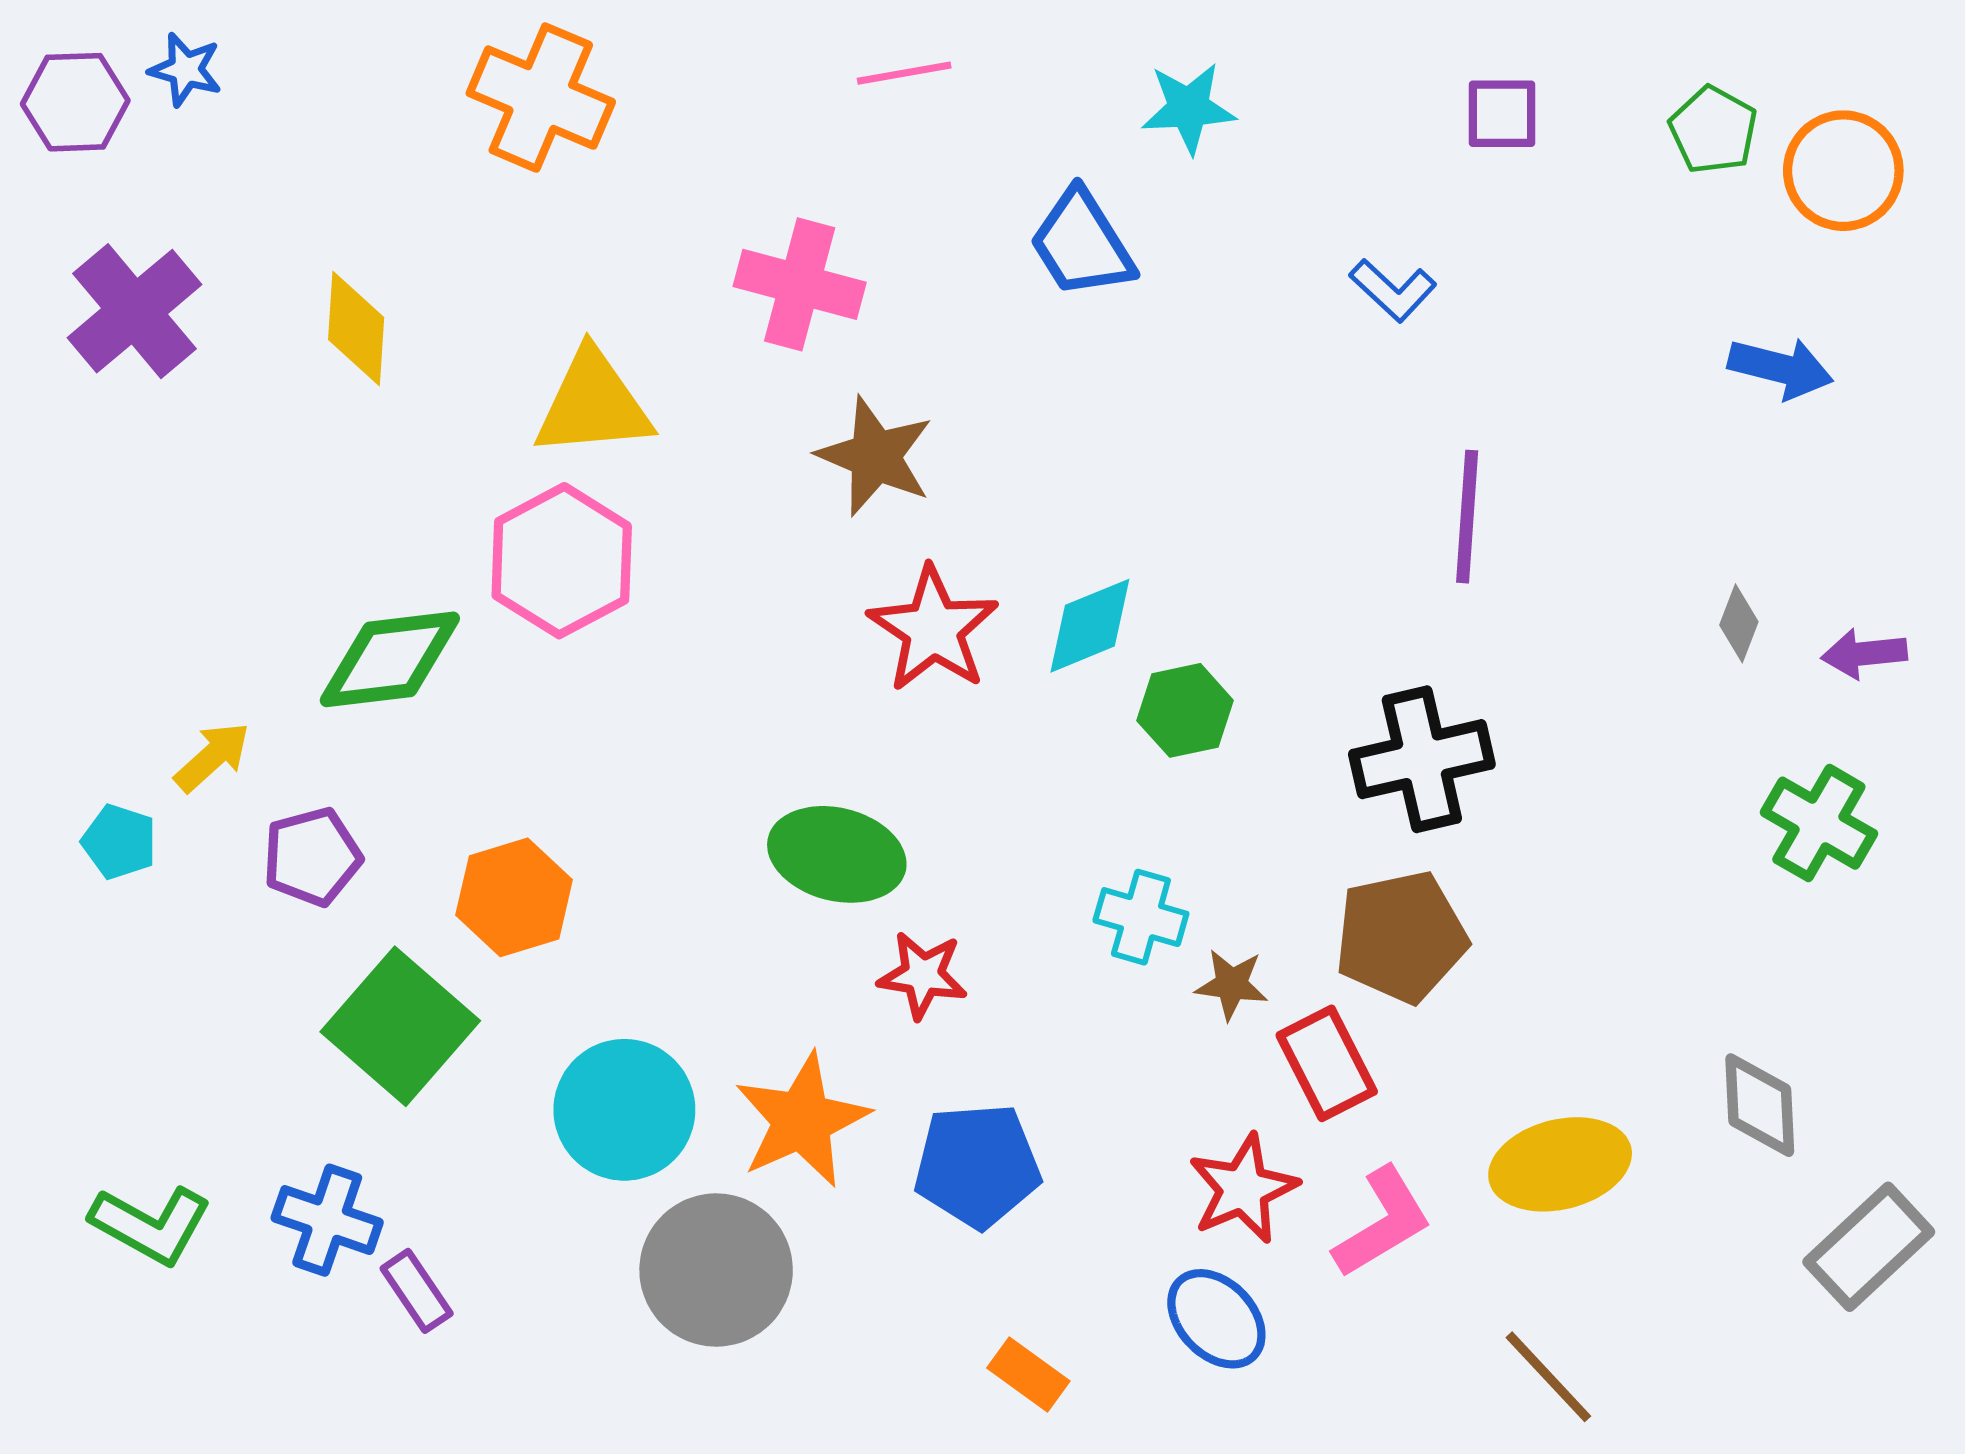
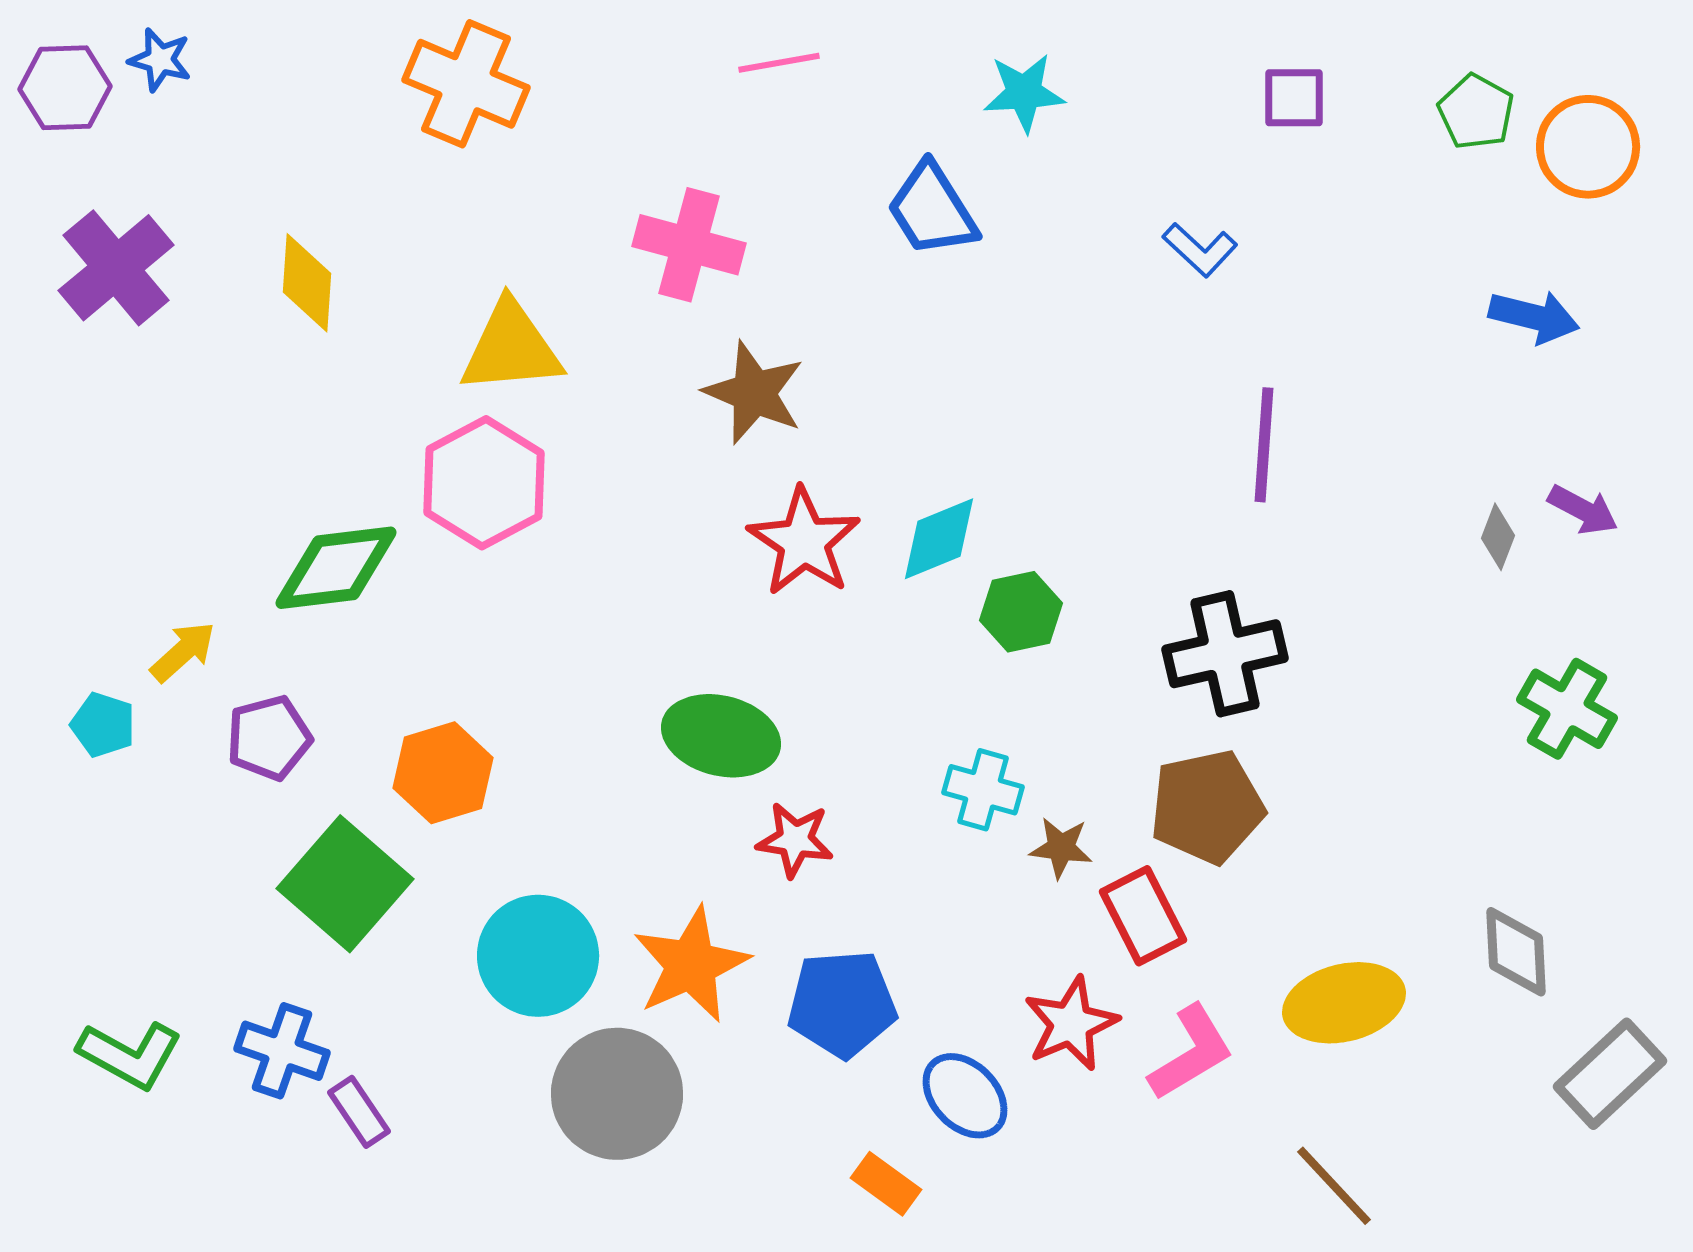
purple arrow: (1864, 654) -> (1583, 510), moved, turned -146
blue ellipse: (1216, 1319) -> (965, 1096), moved

